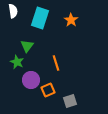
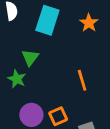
orange line: (56, 63) -> (82, 80), moved
purple circle: (31, 80) -> (31, 115), moved

